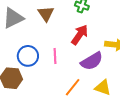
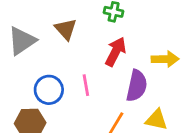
purple semicircle: (92, 61) -> (137, 86), turned -40

